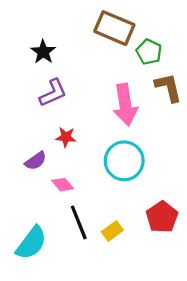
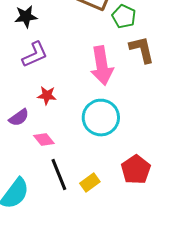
black star: (43, 52) -> (26, 17), turned 30

